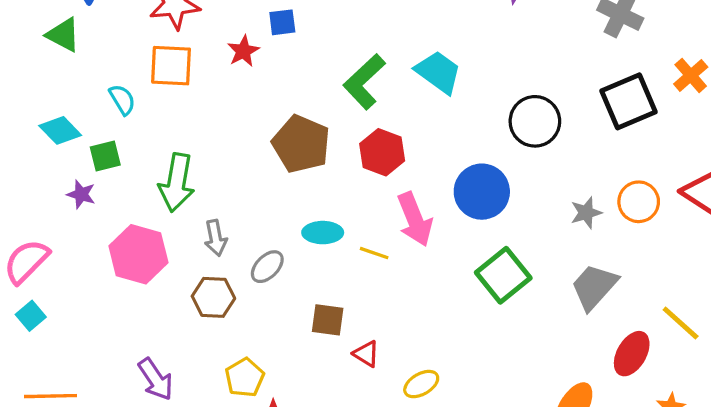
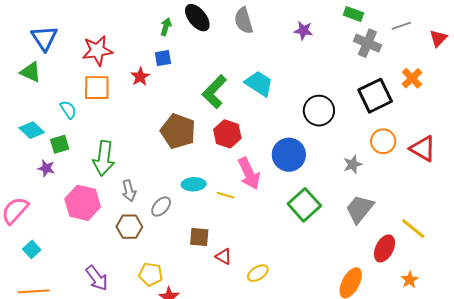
orange circle: (639, 202) -> (383, 141), moved
cyan square: (31, 316) -> (32, 249), moved
yellow pentagon: (245, 378) -> (151, 274), turned -30

